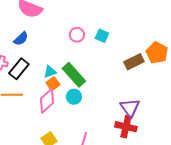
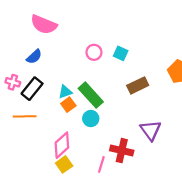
brown rectangle: (134, 62) -> (138, 85), moved
pink diamond: (47, 101) -> (62, 145), moved
red cross: (126, 127) -> (122, 151), moved

